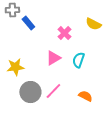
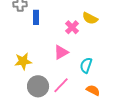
blue rectangle: (28, 23) -> (36, 17), turned 40
yellow semicircle: (93, 24) -> (90, 18), moved
cyan semicircle: (78, 60) -> (86, 65), moved

